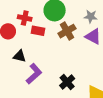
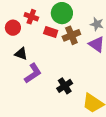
red rectangle: (38, 31) -> (51, 32), moved

